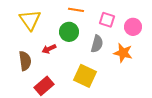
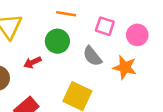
gray semicircle: (97, 44) -> (92, 56), turned 126

